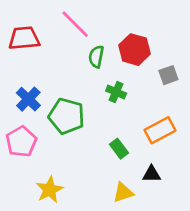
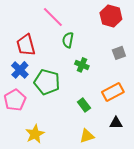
red trapezoid: (24, 38) -> (26, 45), moved, turned -100
red hexagon: (135, 50) -> (111, 16), moved
black triangle: (151, 174) -> (116, 123), moved

